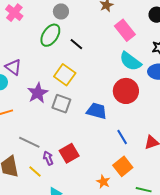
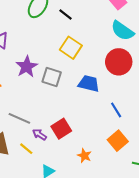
yellow square: (65, 75) -> (71, 48), moved
purple arrow: (48, 158) -> (40, 134), turned -32
orange star: (103, 182) -> (84, 156), moved

